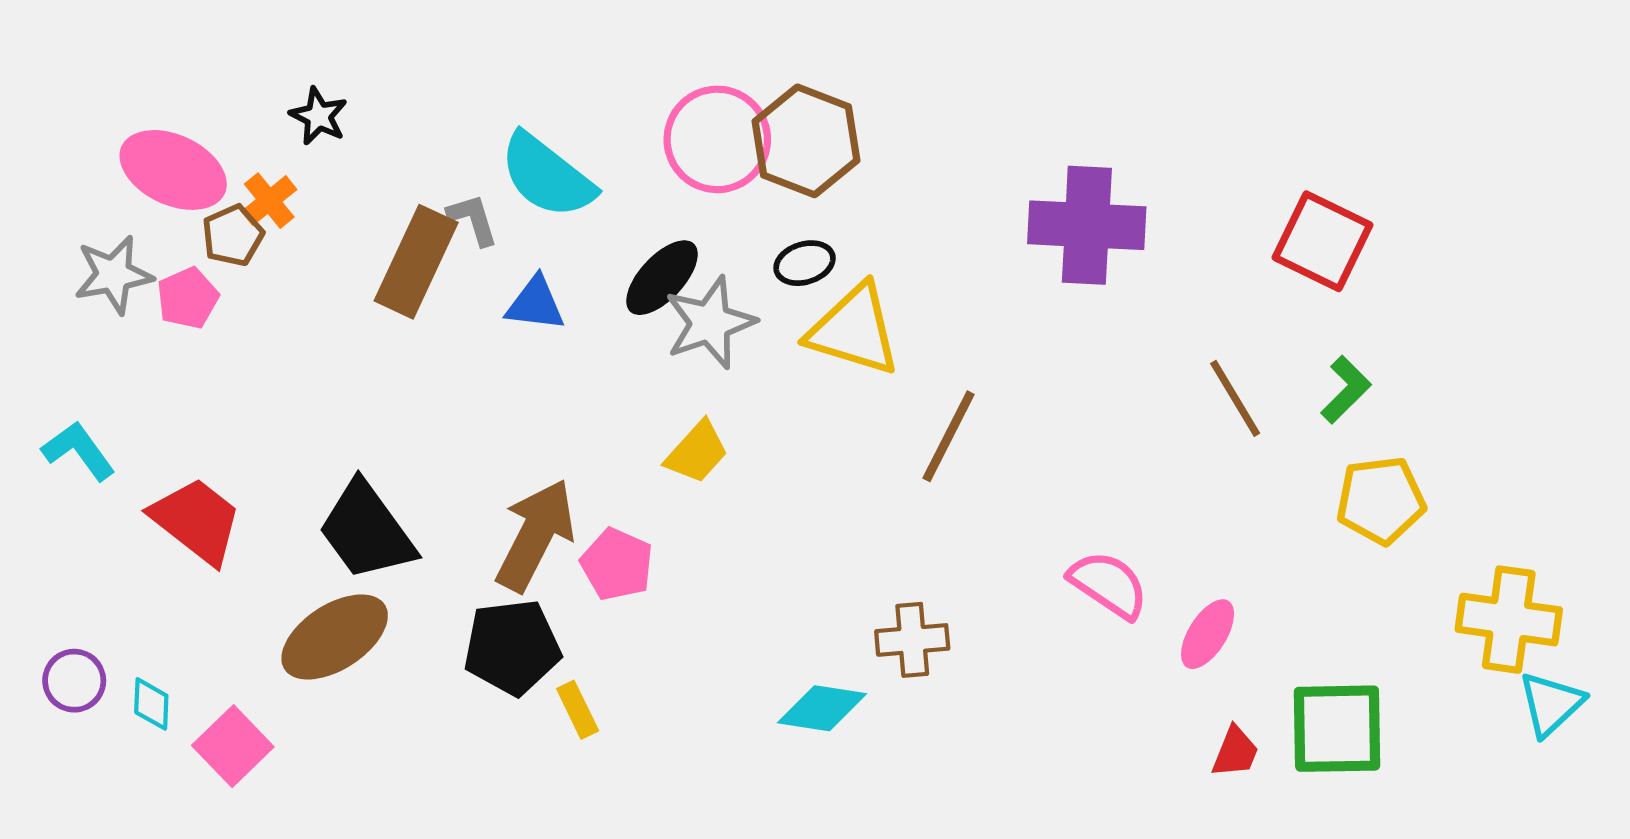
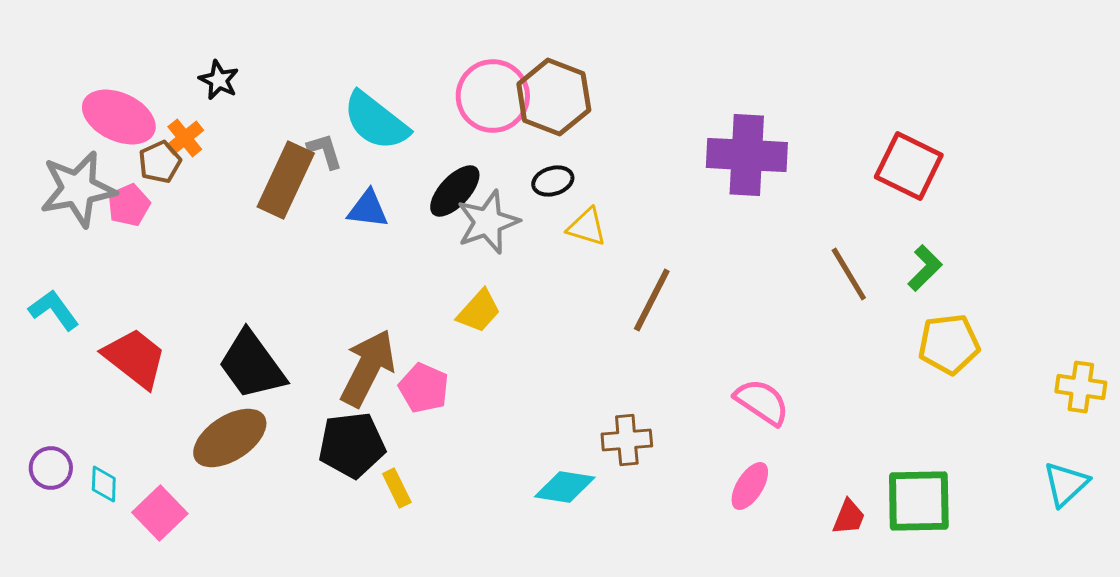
gray star: (113, 275) -> (78, 189), size x1.4
yellow triangle: (854, 330) -> (587, 227), size x0.6
yellow cross: (1509, 620) -> (1081, 387), moved, size x0.7
pink ellipse: (1208, 634) -> (750, 486), moved

